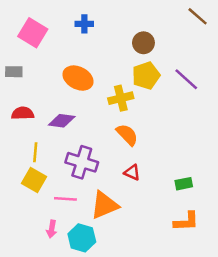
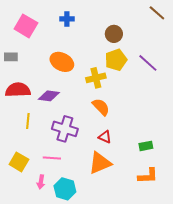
red semicircle: (23, 113) -> (18, 90), size x1.4
yellow square: (34, 180) -> (19, 162), moved
orange triangle: (104, 205) -> (100, 163), moved

